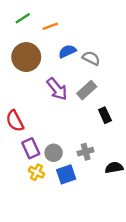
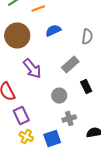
gray semicircle: (91, 58) -> (87, 36), moved, turned 70
purple arrow: (57, 89) -> (32, 68), moved
gray circle: (54, 153) -> (59, 96), moved

